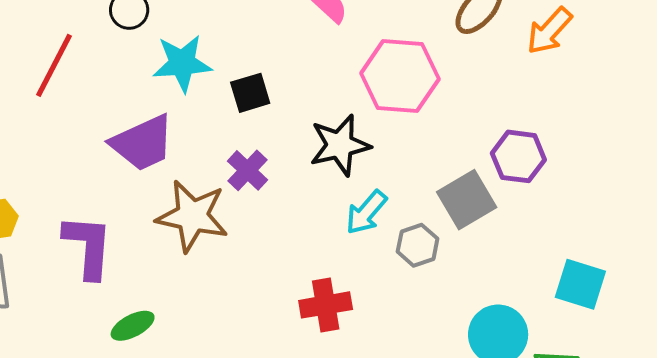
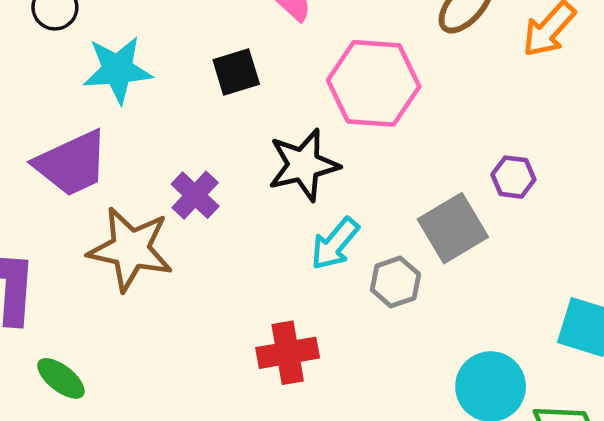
black square: (250, 93) -> (236, 72), moved
purple hexagon: (518, 156) -> (513, 177), size x0.7
green ellipse: (133, 326) -> (61, 378), turned 66

